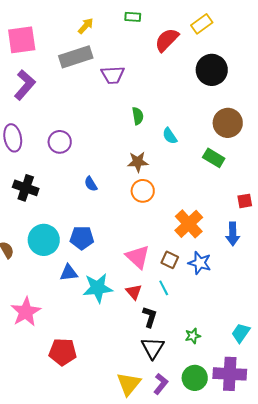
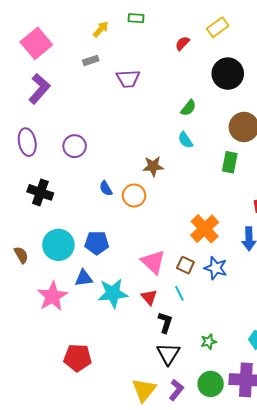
green rectangle: (133, 17) -> (136, 18), moved
pink square: (22, 40) -> (36, 43), turned -32
red semicircle: (167, 40) -> (182, 43), size x0.6
gray rectangle: (76, 57) -> (91, 60), size x0.5
green semicircle: (138, 116) -> (188, 108), moved, turned 48
green rectangle: (214, 158) -> (230, 162), turned 70
orange circle: (143, 191) -> (134, 195), moved
pink star: (26, 312) -> (52, 296), moved

